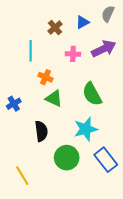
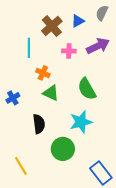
brown cross: (55, 28) -> (52, 26), size x1.5
blue rectangle: (106, 160) -> (101, 173), moved

